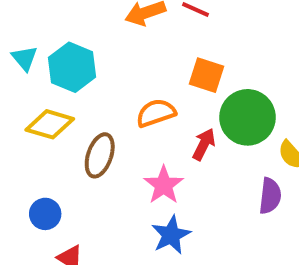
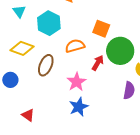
cyan triangle: (24, 58) -> (19, 11), moved
cyan hexagon: (72, 67) -> (49, 23), moved
blue circle: (45, 214) -> (10, 80), moved

